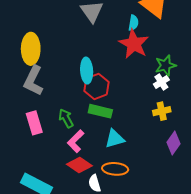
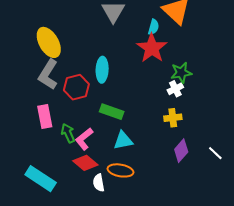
yellow ellipse: (31, 49) -> (49, 42), turned -36
red hexagon: (96, 86) -> (76, 87), moved
green arrow: (66, 118) -> (68, 133), moved

